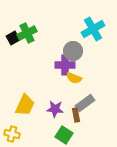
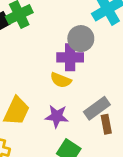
yellow semicircle: (74, 78) -> (61, 80), moved
brown rectangle: (76, 115) -> (106, 124), moved

